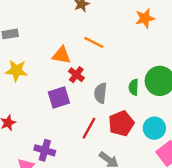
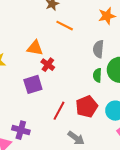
orange line: (94, 42) -> (65, 26), moved
gray semicircle: (100, 93) -> (98, 49), moved

